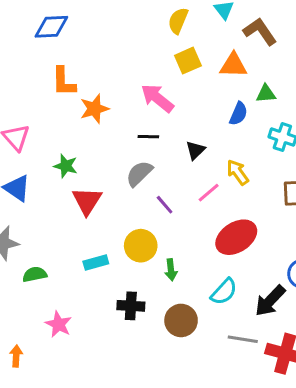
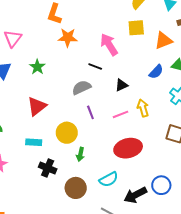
orange triangle: (233, 65) -> (163, 41), turned -42
red triangle: (87, 201) -> (37, 106), moved
cyan rectangle: (96, 262) -> (34, 142), moved

